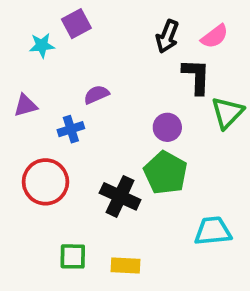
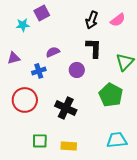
black L-shape: (196, 76) -> (94, 48), moved
purple circle: (167, 127) -> (77, 70), moved
green pentagon: (166, 173) -> (111, 95), moved
cyan trapezoid: (213, 231) -> (117, 140), moved

